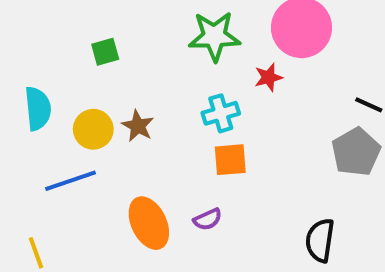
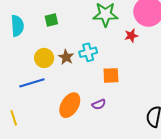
cyan semicircle: (38, 109) -> (17, 26), moved
cyan cross: (221, 113) -> (88, 52), moved
orange ellipse: (149, 223) -> (70, 105), turned 55

